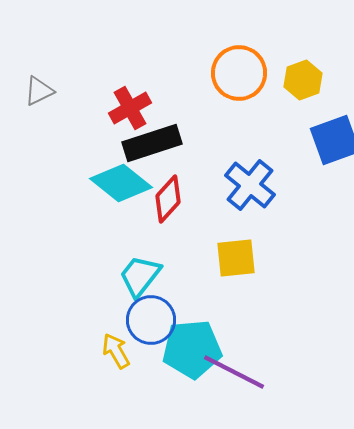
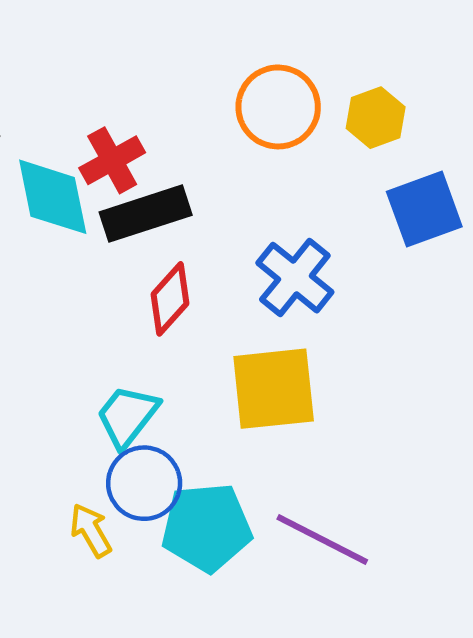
cyan diamond: (121, 183) -> (53, 197), moved, turned 40
yellow square: (236, 258) -> (274, 389), size x1.4
purple line: (234, 372) -> (322, 540), moved

